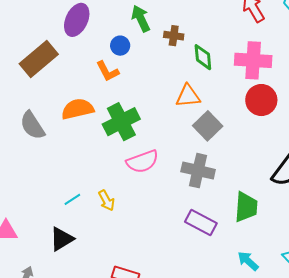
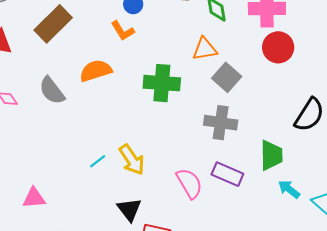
green cross: (121, 122) -> (162, 83), moved, turned 36
pink semicircle: (142, 162) -> (189, 183), moved, turned -96
yellow arrow: (107, 201) -> (132, 160), size x1.5
black triangle: (62, 239) -> (129, 209), moved, turned -32
cyan arrow: (248, 261) -> (289, 189), moved

